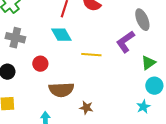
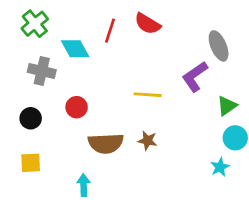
cyan diamond: (61, 35) -> (75, 49), moved
brown star: (86, 108) -> (148, 141), moved

